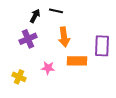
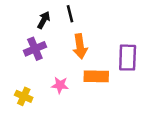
black line: (56, 11) -> (70, 14), turned 64

